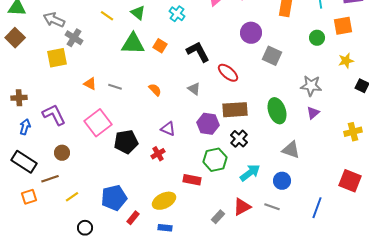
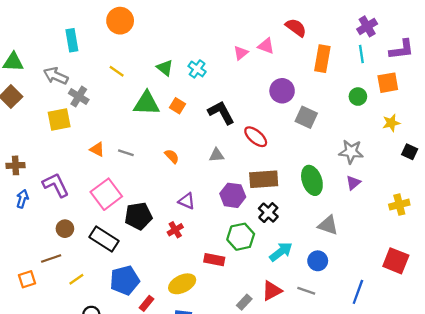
green triangle: (138, 13) -> (165, 68), moved
gray triangle: (194, 89) -> (217, 155), turned -40
black rectangle: (24, 162) -> (104, 239), moved

